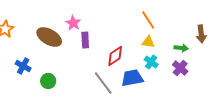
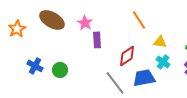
orange line: (148, 20) -> (139, 20), moved
brown ellipse: (49, 37) -> (52, 20), moved
green circle: (48, 81) -> (60, 70), moved

